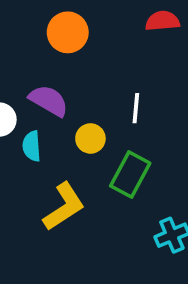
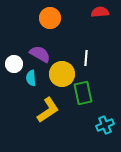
yellow circle: (90, 138) -> (62, 74), size x1.6
green rectangle: (130, 175) -> (83, 93), turned -40

